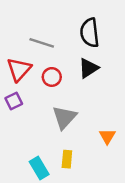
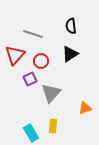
black semicircle: (90, 33) -> (71, 26), size x0.7
purple square: (14, 101) -> (30, 79), moved
orange triangle: (107, 136) -> (85, 108), turned 40

